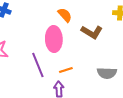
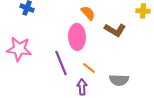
orange line: (66, 70) -> (89, 68), turned 56
gray semicircle: (107, 73) -> (119, 80), moved

